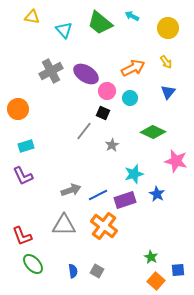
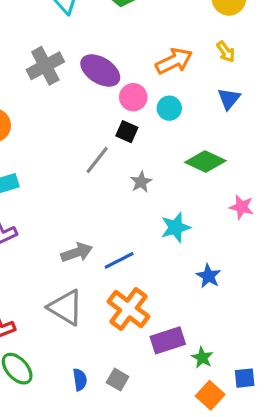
pink star: (176, 161) -> (241, 207), size x0.7
blue star: (157, 194) -> (209, 276), moved
purple rectangle: (125, 200) -> (168, 340), moved
gray triangle: (64, 225) -> (66, 307), turned 30

